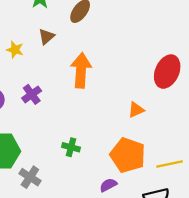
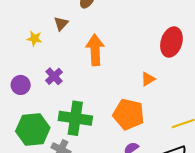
green cross: (71, 147) -> (75, 118), moved, size x2.0
orange pentagon: (128, 155) -> (129, 114), moved

